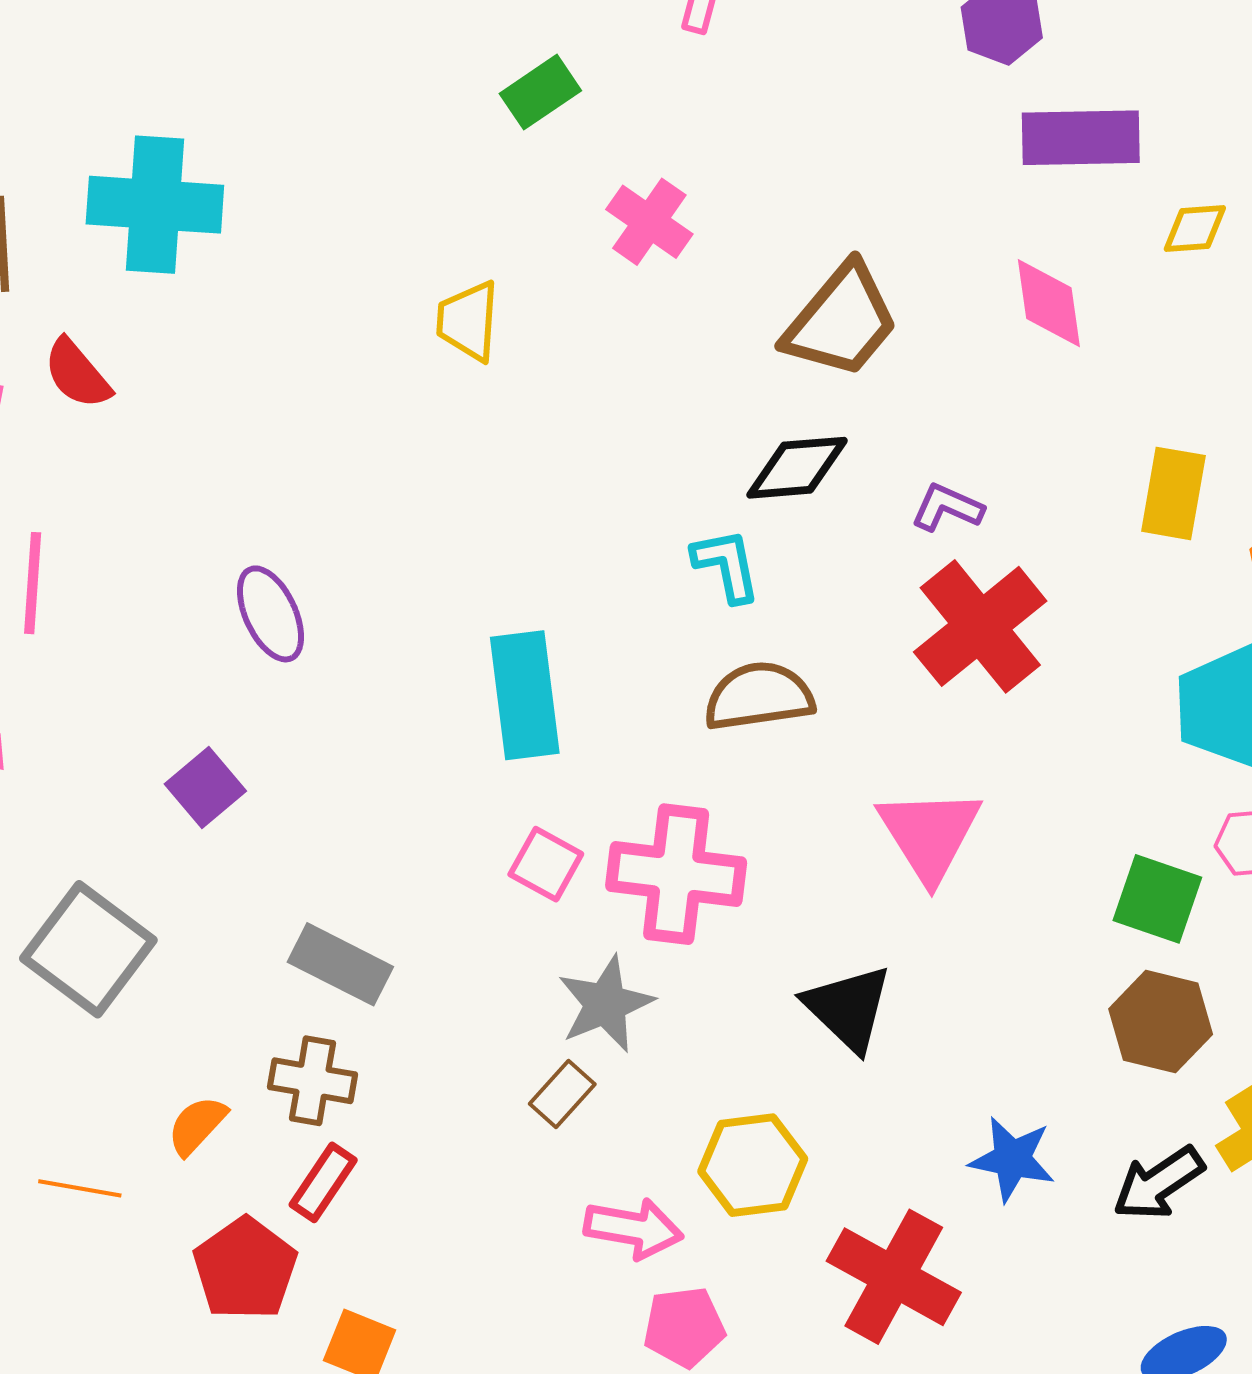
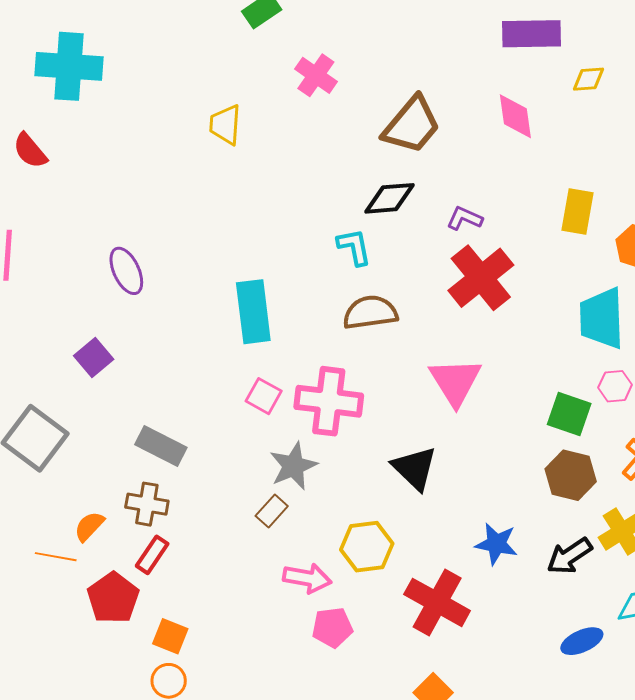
orange line: (80, 1188) -> (56, 557), moved

